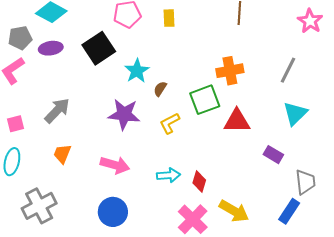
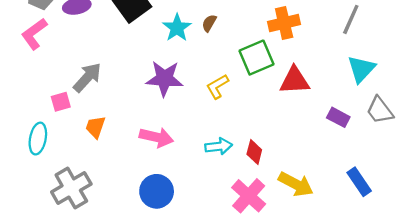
brown semicircle: (160, 89) -> (209, 23), moved
pink square: (16, 124) -> (61, 102), moved
gray trapezoid: (305, 182) -> (380, 110), moved, turned 152
blue rectangle: (289, 211) -> (359, 182), turned -65

